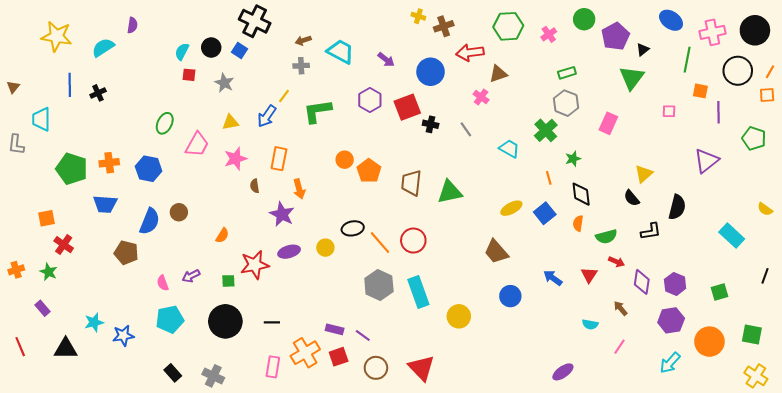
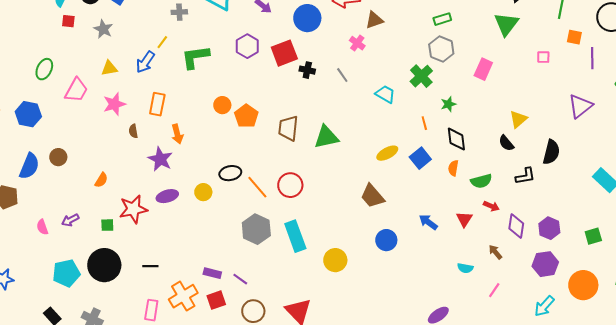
cyan pentagon: (170, 319) -> (66, 273), moved

